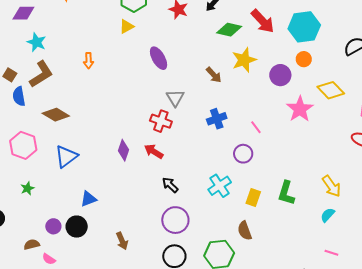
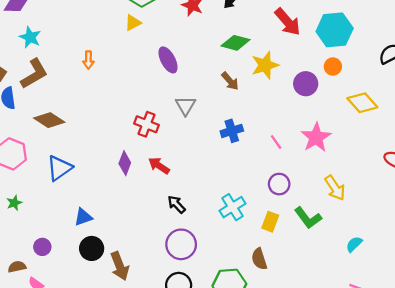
green diamond: (229, 30) -> (236, 43), moved
pink star: (300, 109) -> (316, 137), moved
red cross: (161, 121) -> (147, 124), moved
purple circle: (243, 154) -> (279, 184), moved
yellow arrow: (332, 186) -> (335, 188), moved
green L-shape: (286, 193) -> (308, 218), turned -55
black circle: (77, 227) -> (92, 248), moved
brown arrow: (122, 241) -> (120, 266), size x1.4

